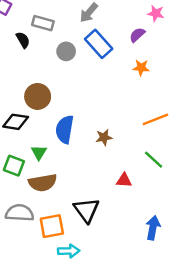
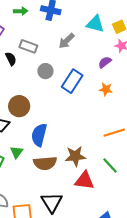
blue rectangle: (99, 44) -> (72, 81), moved, turned 70
brown star: (104, 137) -> (75, 156), moved, size x1.5
red triangle: (124, 180) -> (84, 181), size x1.5
brown semicircle: (43, 183) -> (45, 163), moved

